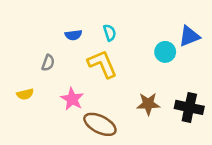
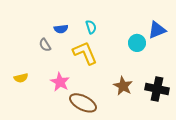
gray semicircle: (48, 63) -> (45, 45), moved, turned 128
brown star: (148, 104) -> (123, 86), turned 30

